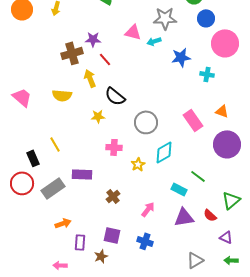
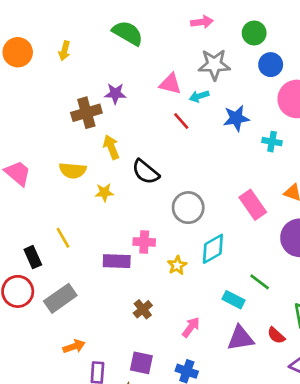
red line: (105, 59) -> (181, 121), moved
yellow star: (98, 116) -> (104, 192), moved
purple rectangle: (82, 174) -> (117, 261), moved

